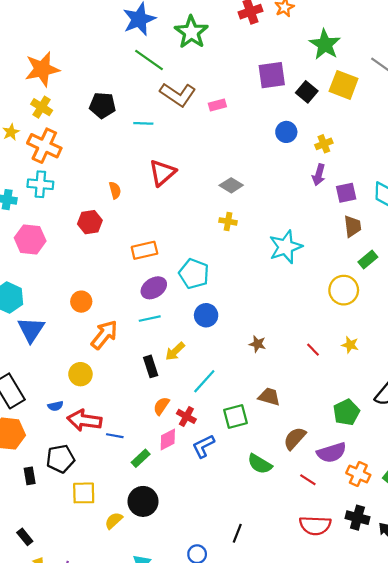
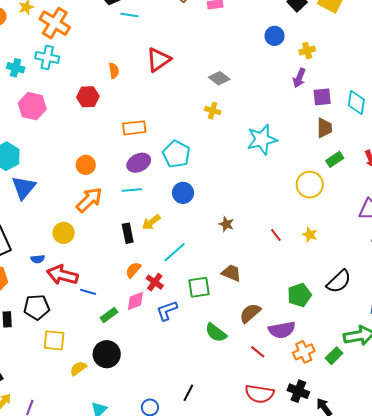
cyan line: (143, 123) -> (129, 15), moved
orange circle: (81, 302) -> (86, 165), moved
orange cross: (358, 474) -> (304, 352), turned 35

